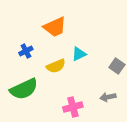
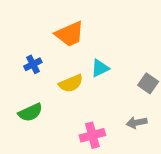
green semicircle: (24, 89) -> (30, 112), size x0.7

